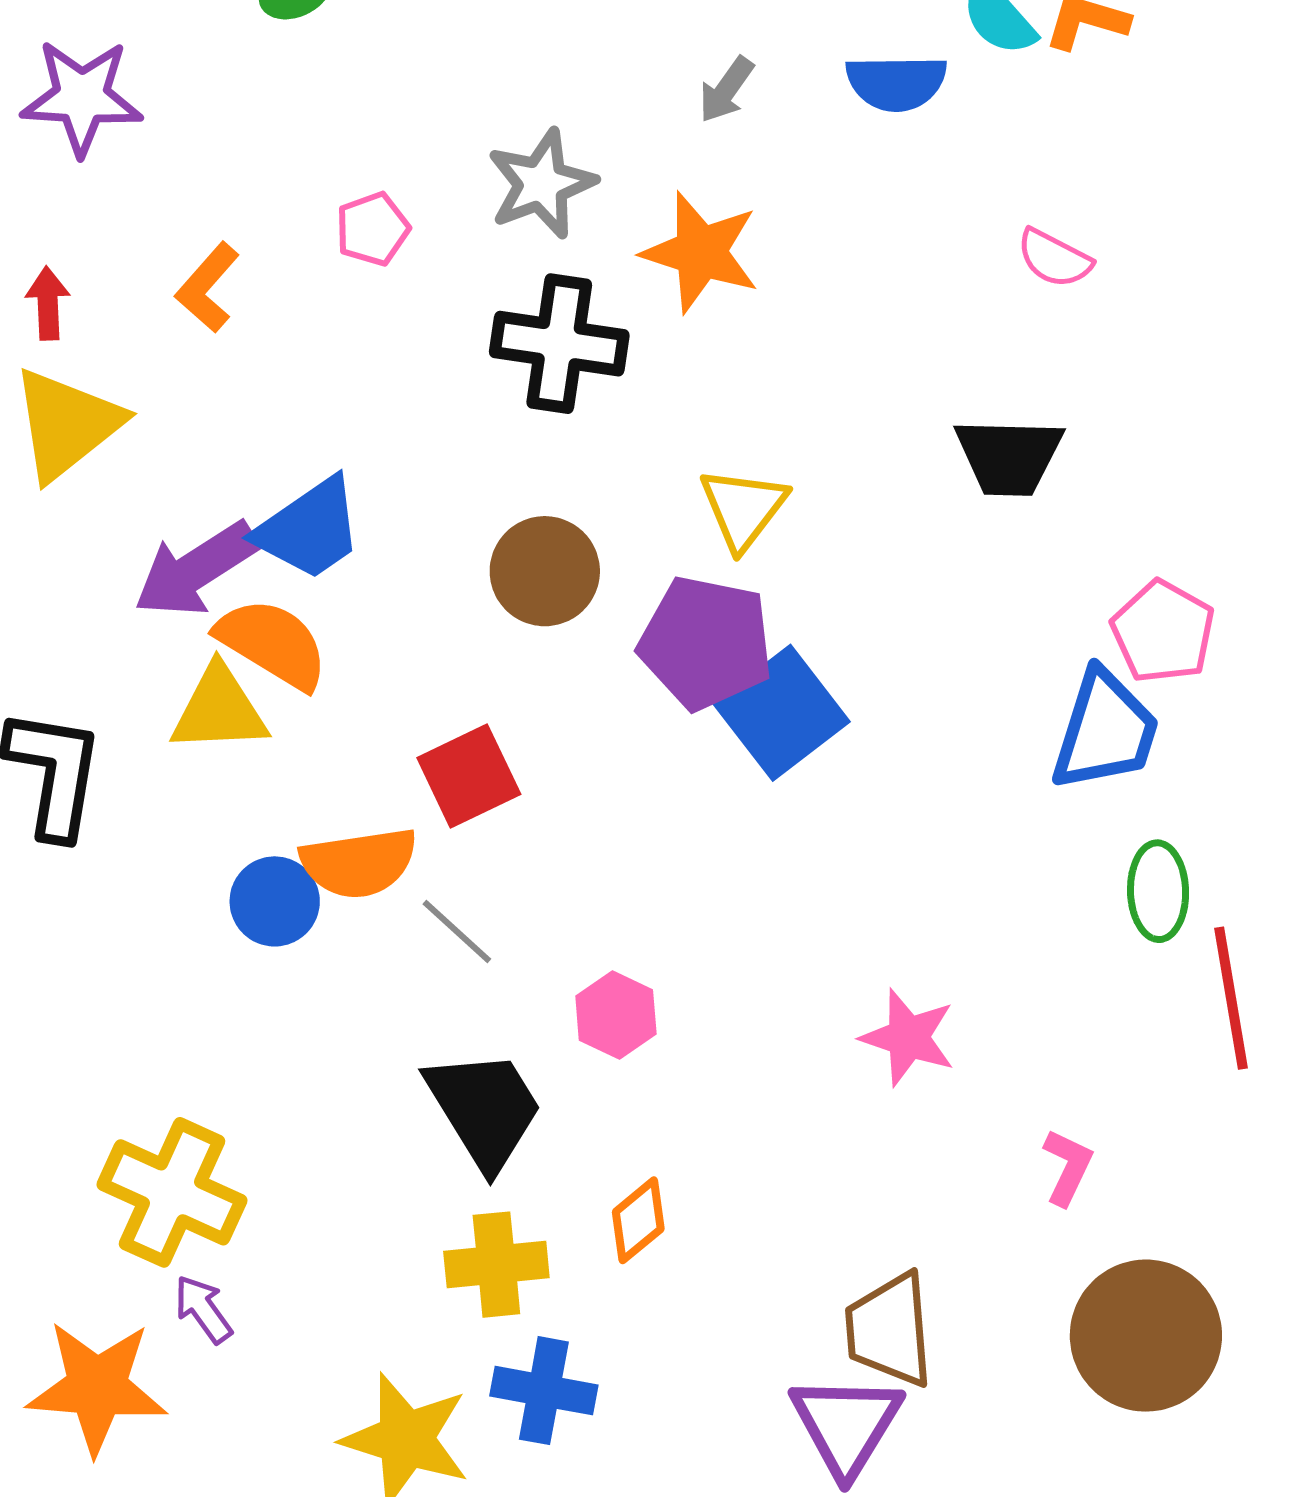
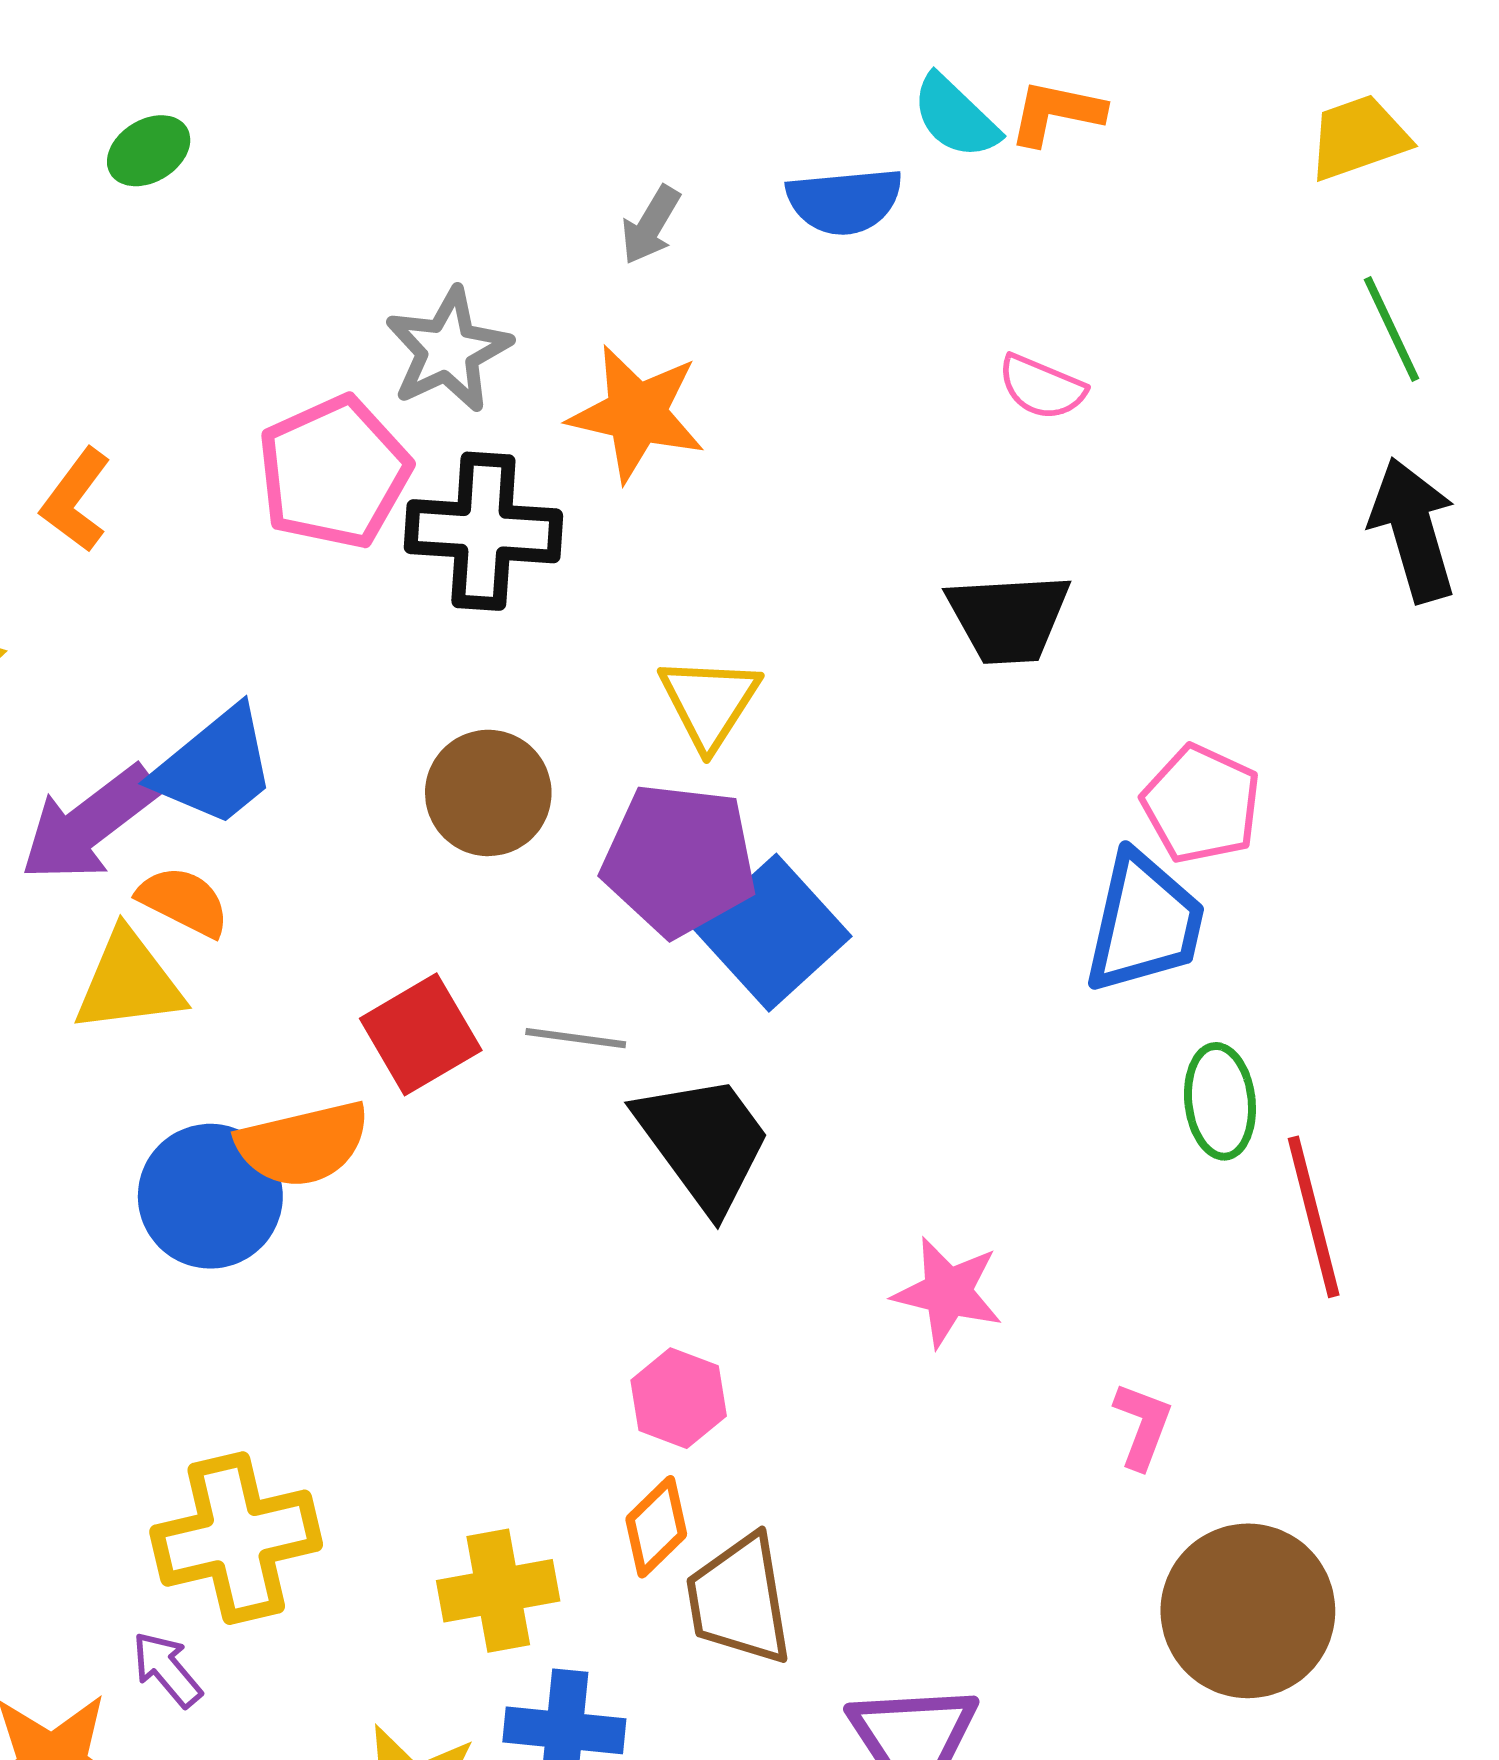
pink pentagon: (373, 229) -> (334, 472), moved, size x1.8
orange semicircle: (272, 644) -> (184, 901), size x0.7
blue circle: (275, 901) -> (210, 1196), size x1.4
gray line: (457, 932) -> (576, 1038), moved, turned -30
pink hexagon: (616, 1015) -> (679, 1398), moved
black trapezoid: (484, 1109) -> (704, 1142), moved
yellow cross: (172, 1192) -> (236, 1538), moved, turned -33
brown trapezoid: (890, 1330) -> (739, 1600), moved

